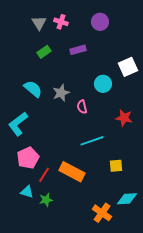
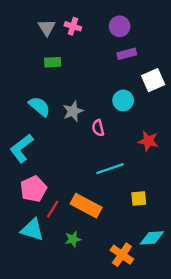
purple rectangle: (78, 50) -> (127, 54), moved
green rectangle: (44, 52) -> (53, 62), turned 32
cyan triangle: (27, 192) -> (32, 230), size x1.5
green star: (46, 200) -> (73, 239), moved

